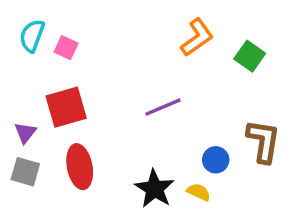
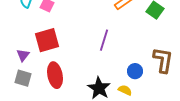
purple line: (163, 107) -> (104, 40), turned -50

